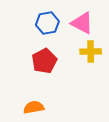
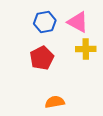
orange semicircle: (34, 107) -> (55, 102), moved

